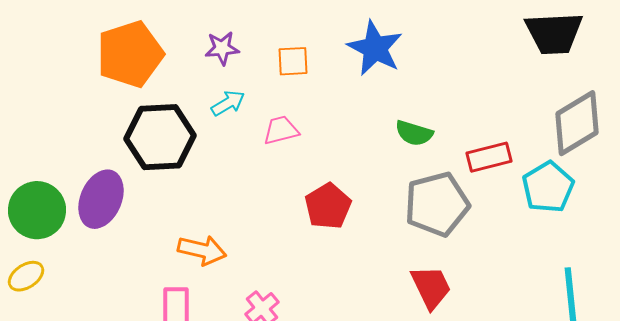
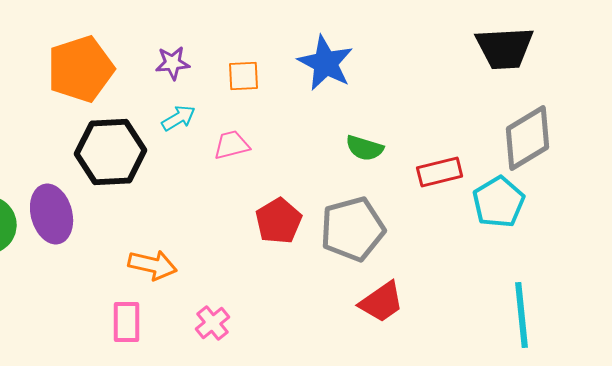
purple ellipse: (101, 199) -> (52, 214), turned -38
gray pentagon: (437, 204) -> (353, 229), moved
red trapezoid: (431, 287) -> (382, 302), turned 81

